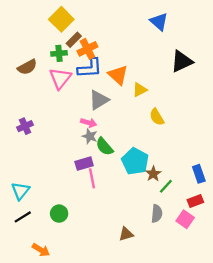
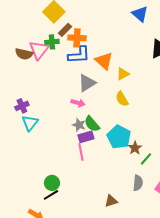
orange cross: (87, 49) -> (77, 38), turned 30
brown semicircle: (27, 67) -> (24, 54), turned 42
pink triangle: (60, 78) -> (39, 50), moved
yellow semicircle: (157, 117) -> (122, 99), moved
gray star: (90, 136) -> (79, 125), moved
purple rectangle: (84, 164) -> (86, 137), moved
cyan triangle: (20, 191) -> (30, 123), moved
black line: (23, 217) -> (51, 195), moved

